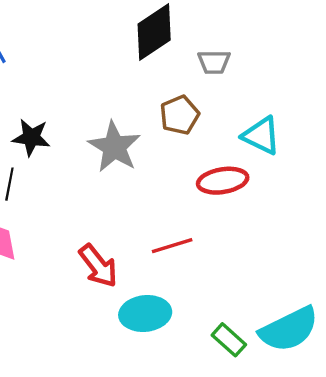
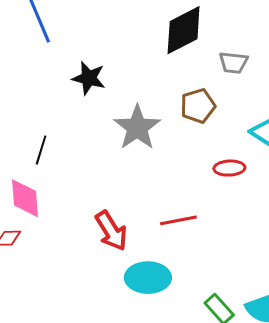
black star: (31, 137) -> (89, 78), moved
red ellipse: (223, 181) -> (229, 168), size x0.7

